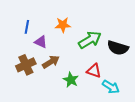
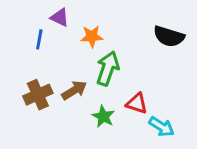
green arrow: (90, 40) -> (108, 68), moved, turned -40
purple triangle: (41, 42) -> (60, 17), moved
black semicircle: (118, 48) -> (169, 36), moved

